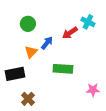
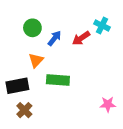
blue arrow: (47, 43) -> (54, 38), moved
green rectangle: (63, 69) -> (58, 80), moved
brown cross: (28, 99) -> (24, 110), moved

